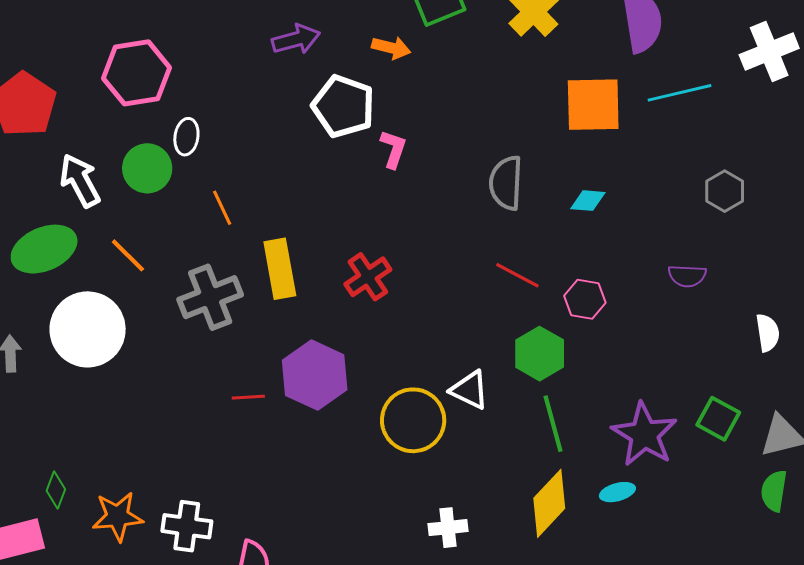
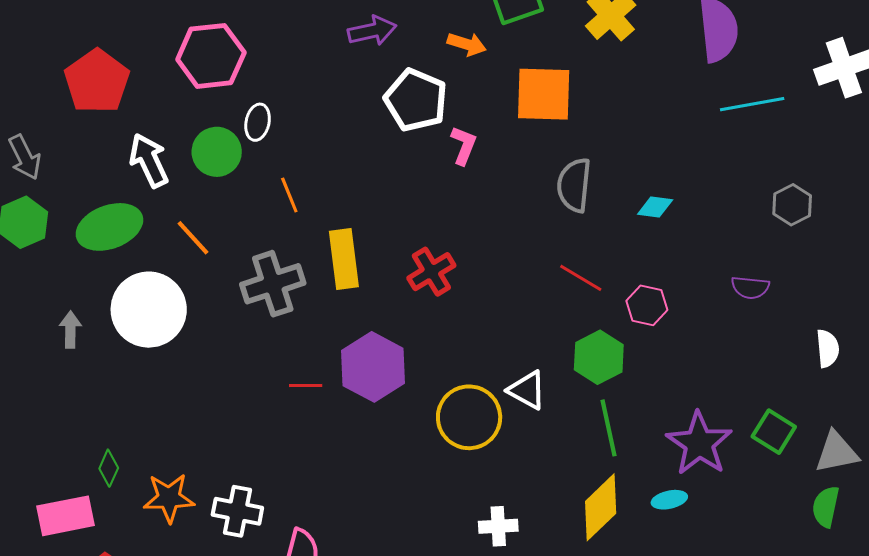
orange square: (593, 105) -> (544, 94), moved

